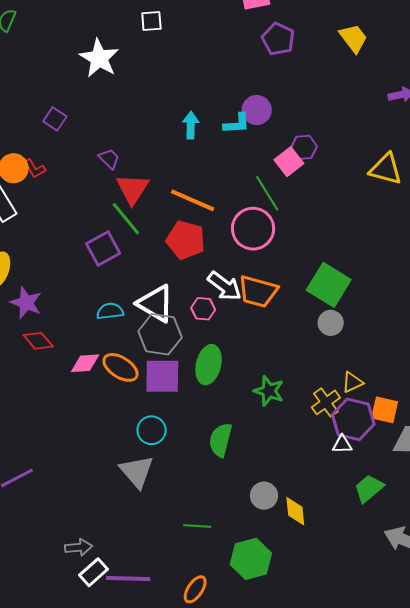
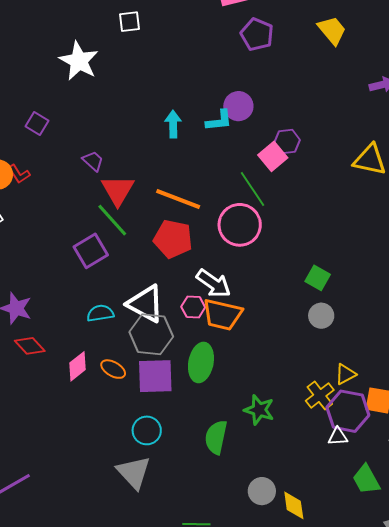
green square: (329, 285) -> (318, 278), size x0.6
orange trapezoid: (258, 291) -> (222, 315), moved
pink diamond: (85, 363) -> (78, 366), turned -32
orange ellipse: (120, 367) -> (113, 369), size x0.7
green star: (269, 391) -> (259, 410), moved
green trapezoid: (369, 488) -> (366, 479), turned -76

